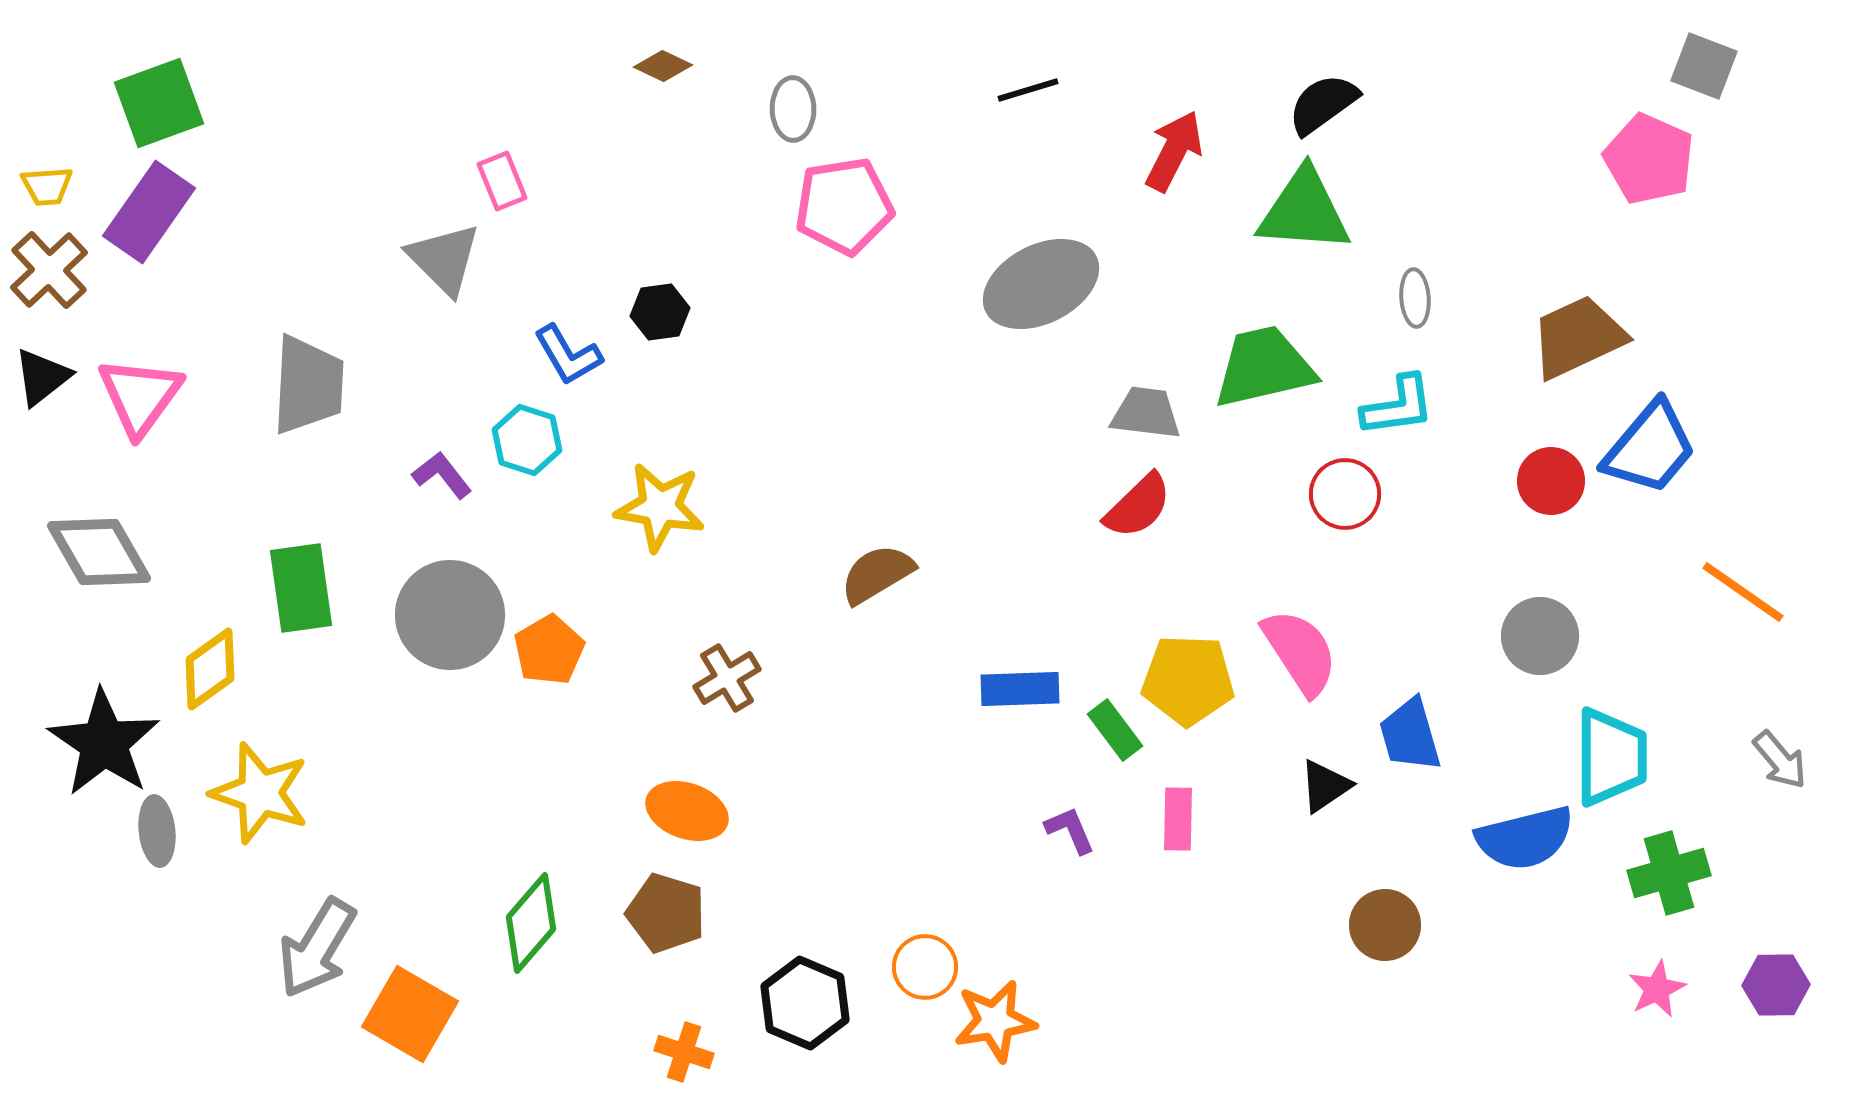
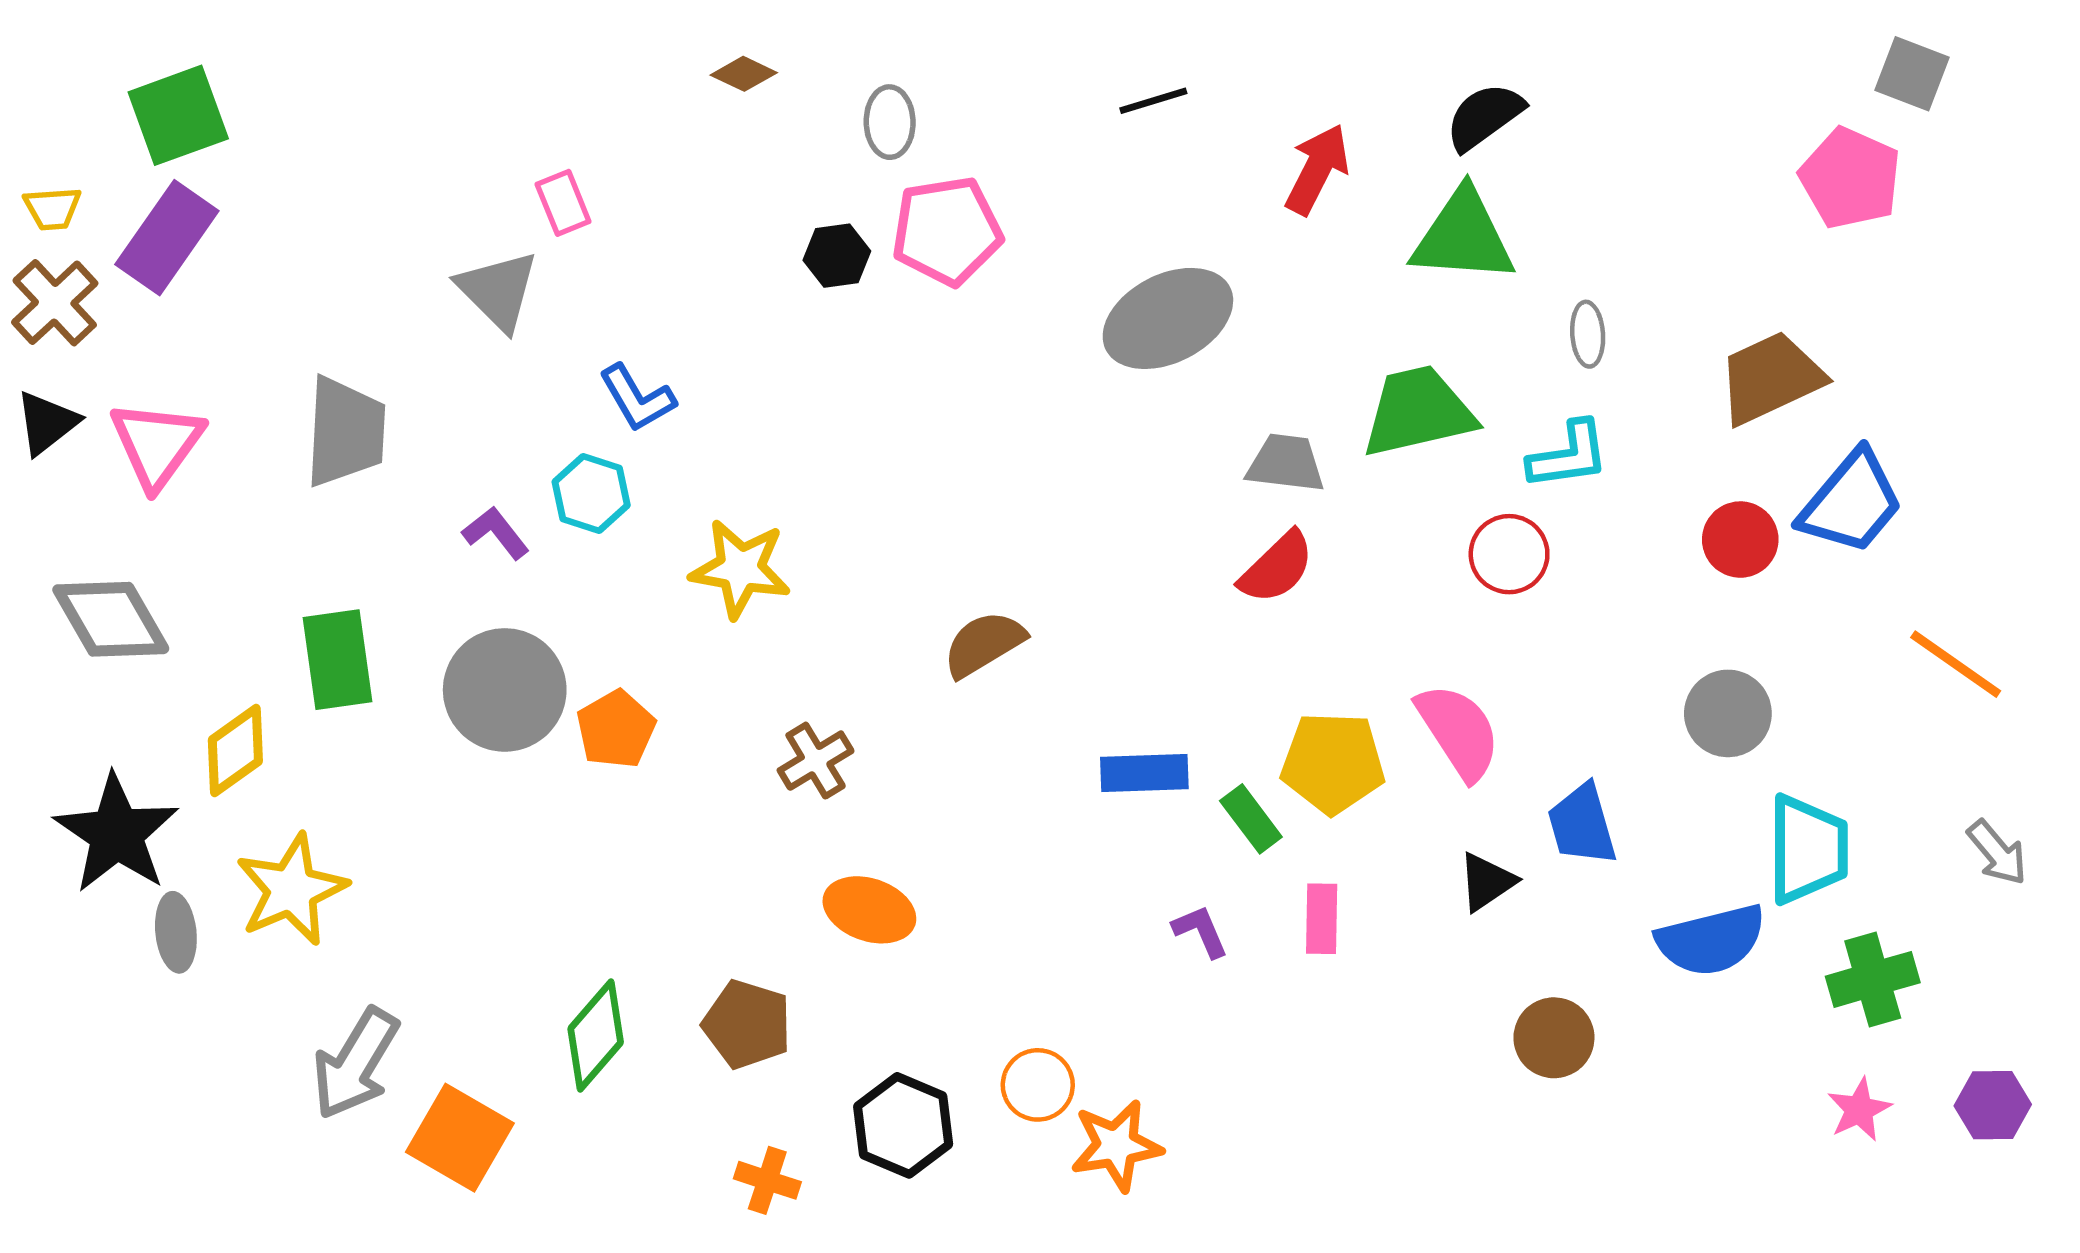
black hexagon: (660, 312) -> (837, 256), moved
yellow star: (260, 793) -> (291, 890), turned 30
orange ellipse: (687, 811) -> (869, 910), moved

